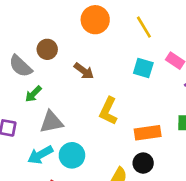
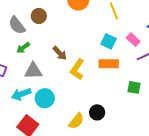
brown arrow: (84, 71) -> (60, 53), moved
orange rectangle: (148, 133) -> (109, 64), moved

